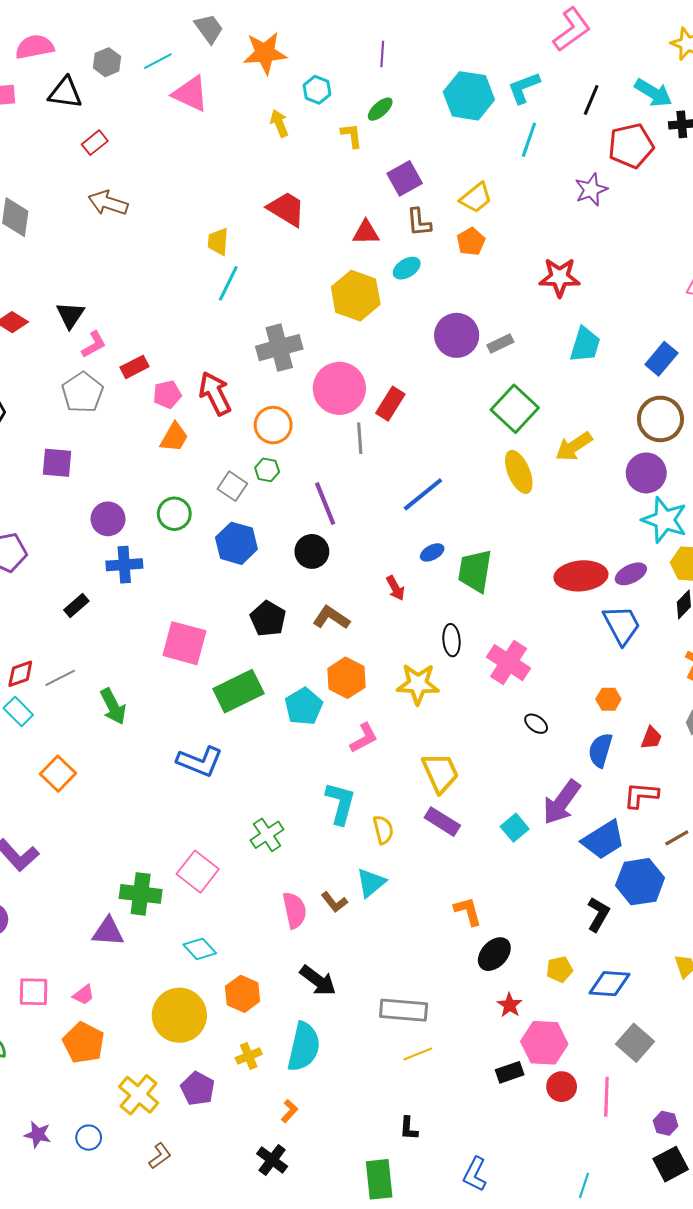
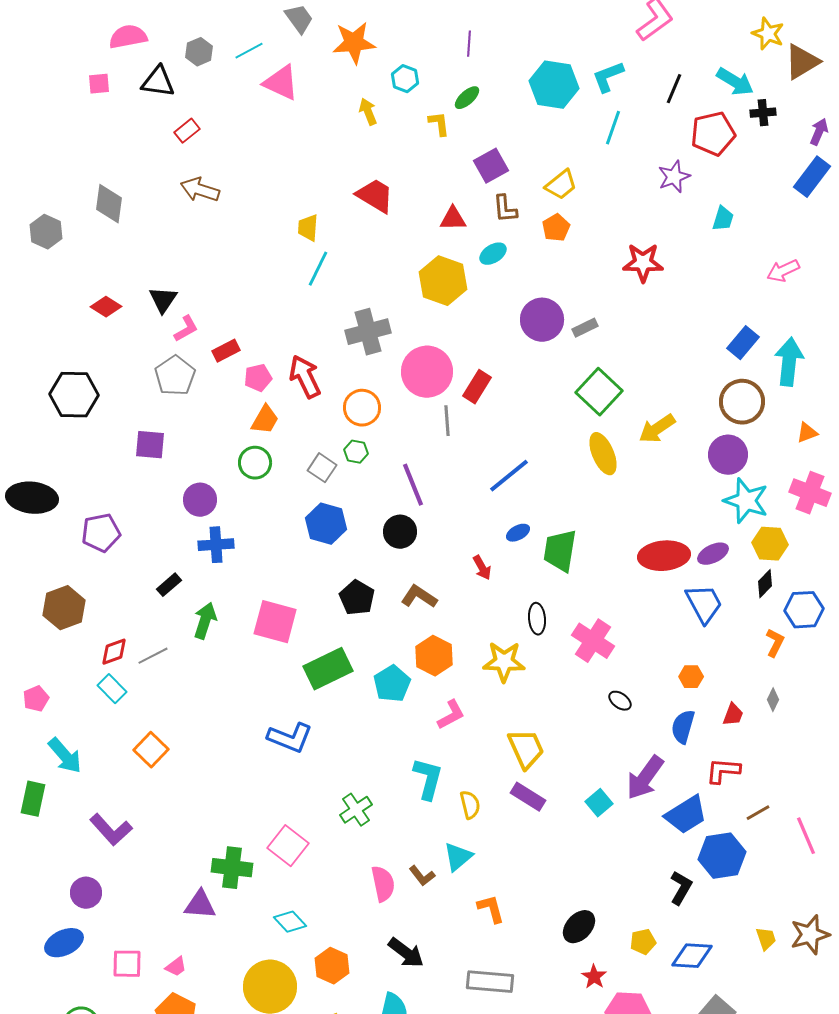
cyan trapezoid: (585, 345) -> (723, 219), moved, size x0.7
green circle: (174, 514) -> (255, 463), moved
green arrow: (113, 706) -> (205, 621), moved, turned -135
orange L-shape: (468, 911) -> (491, 909), moved

